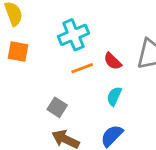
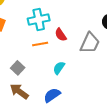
red semicircle: (113, 61) -> (61, 35), moved

